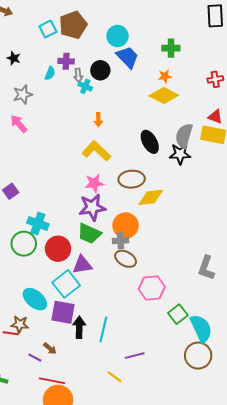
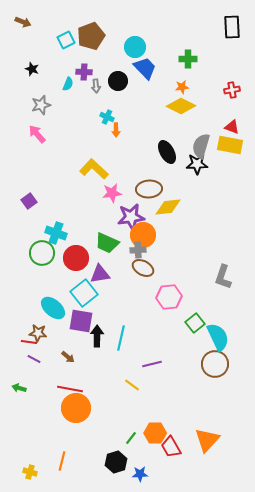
cyan cross: (85, 86) -> (107, 117), moved
yellow L-shape: (96, 151) -> (94, 169), moved
purple star: (92, 207) -> (131, 217), moved
purple line: (35, 358) -> (34, 359), moved

